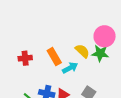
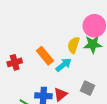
yellow semicircle: (82, 51) -> (73, 45), turned -105

